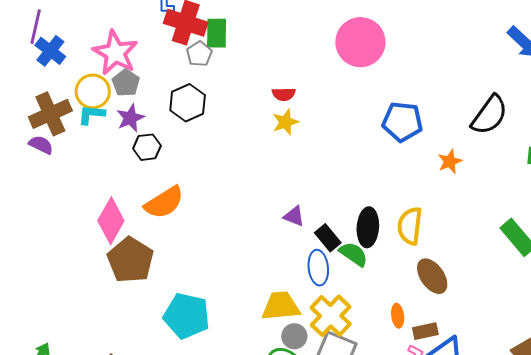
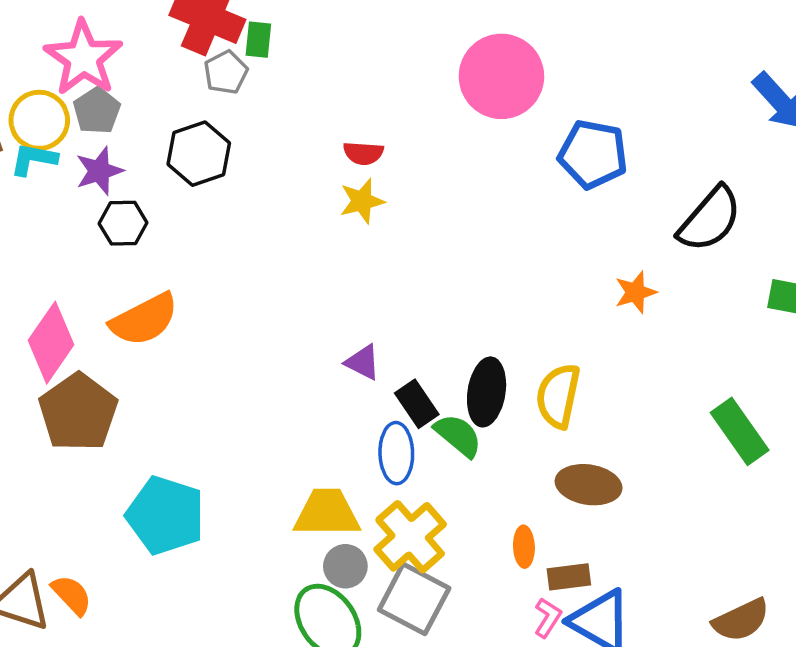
green rectangle: (217, 33) -> (258, 40), size x0.7
blue pentagon: (402, 122) -> (593, 154), moved
brown ellipse: (432, 276) -> (589, 485), turned -51

